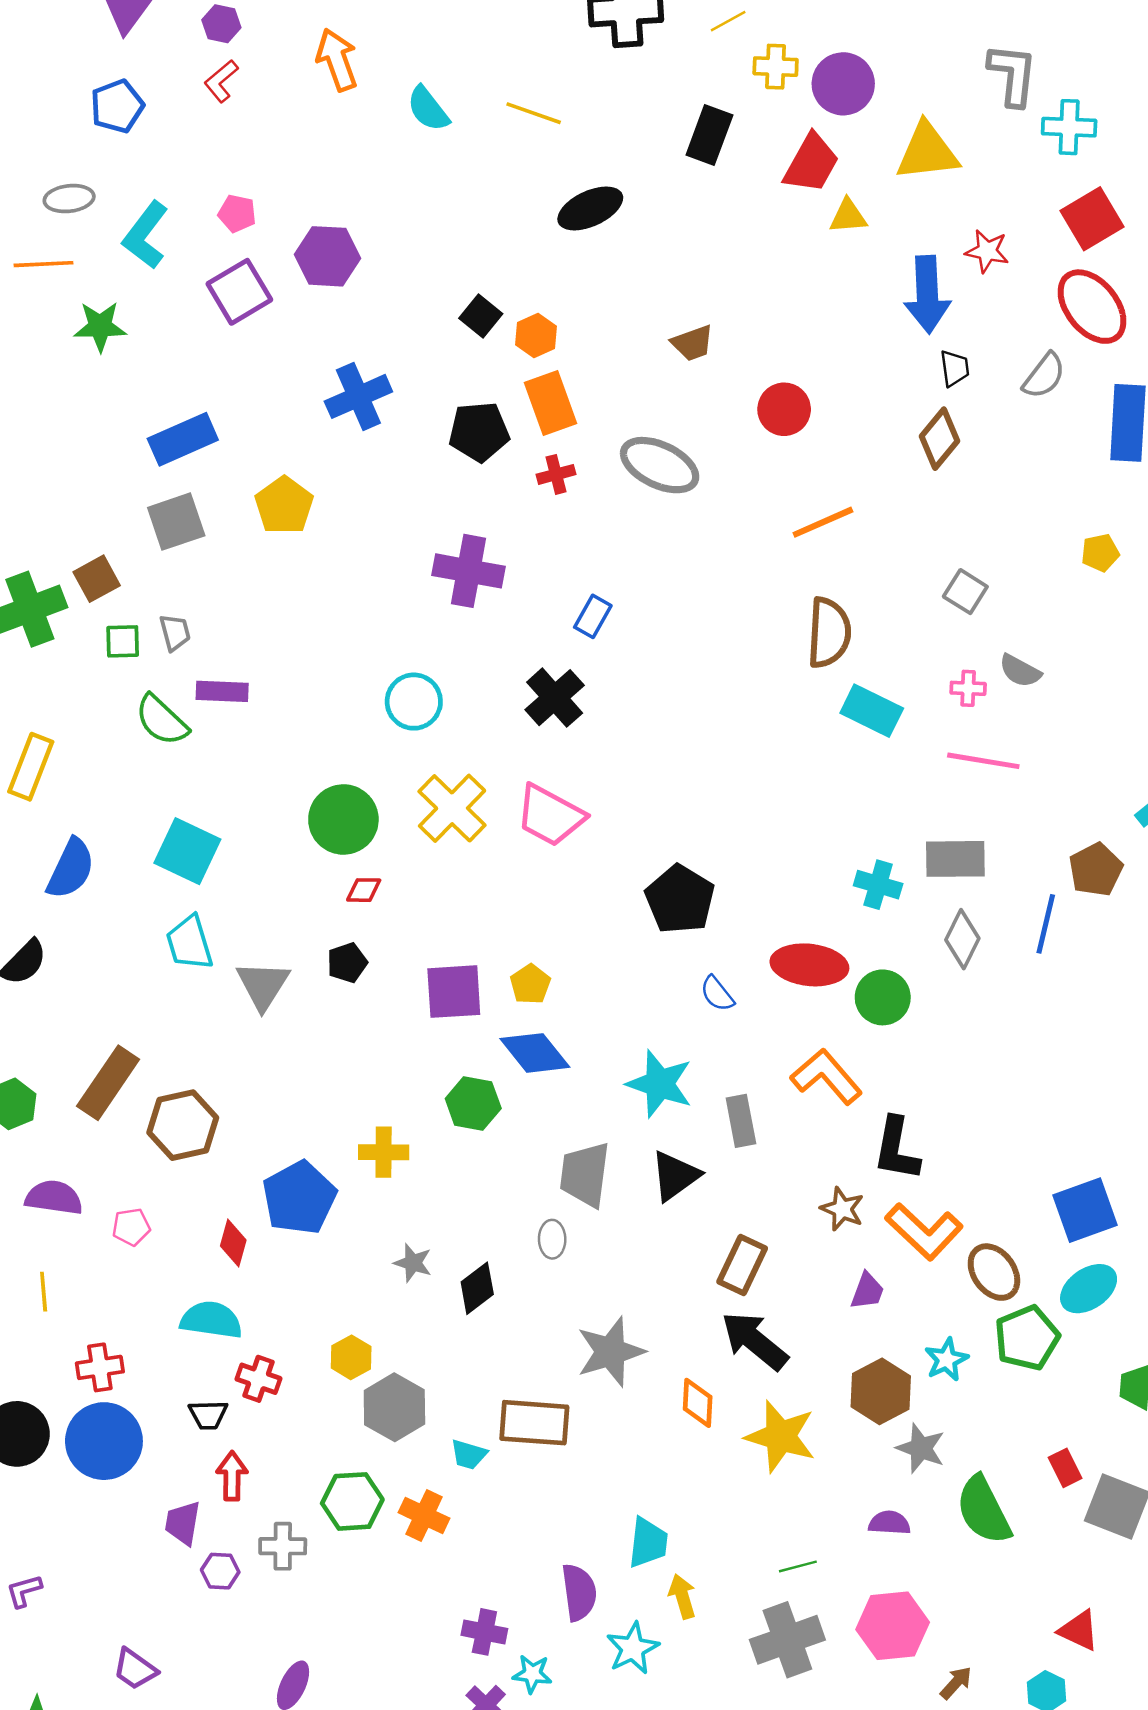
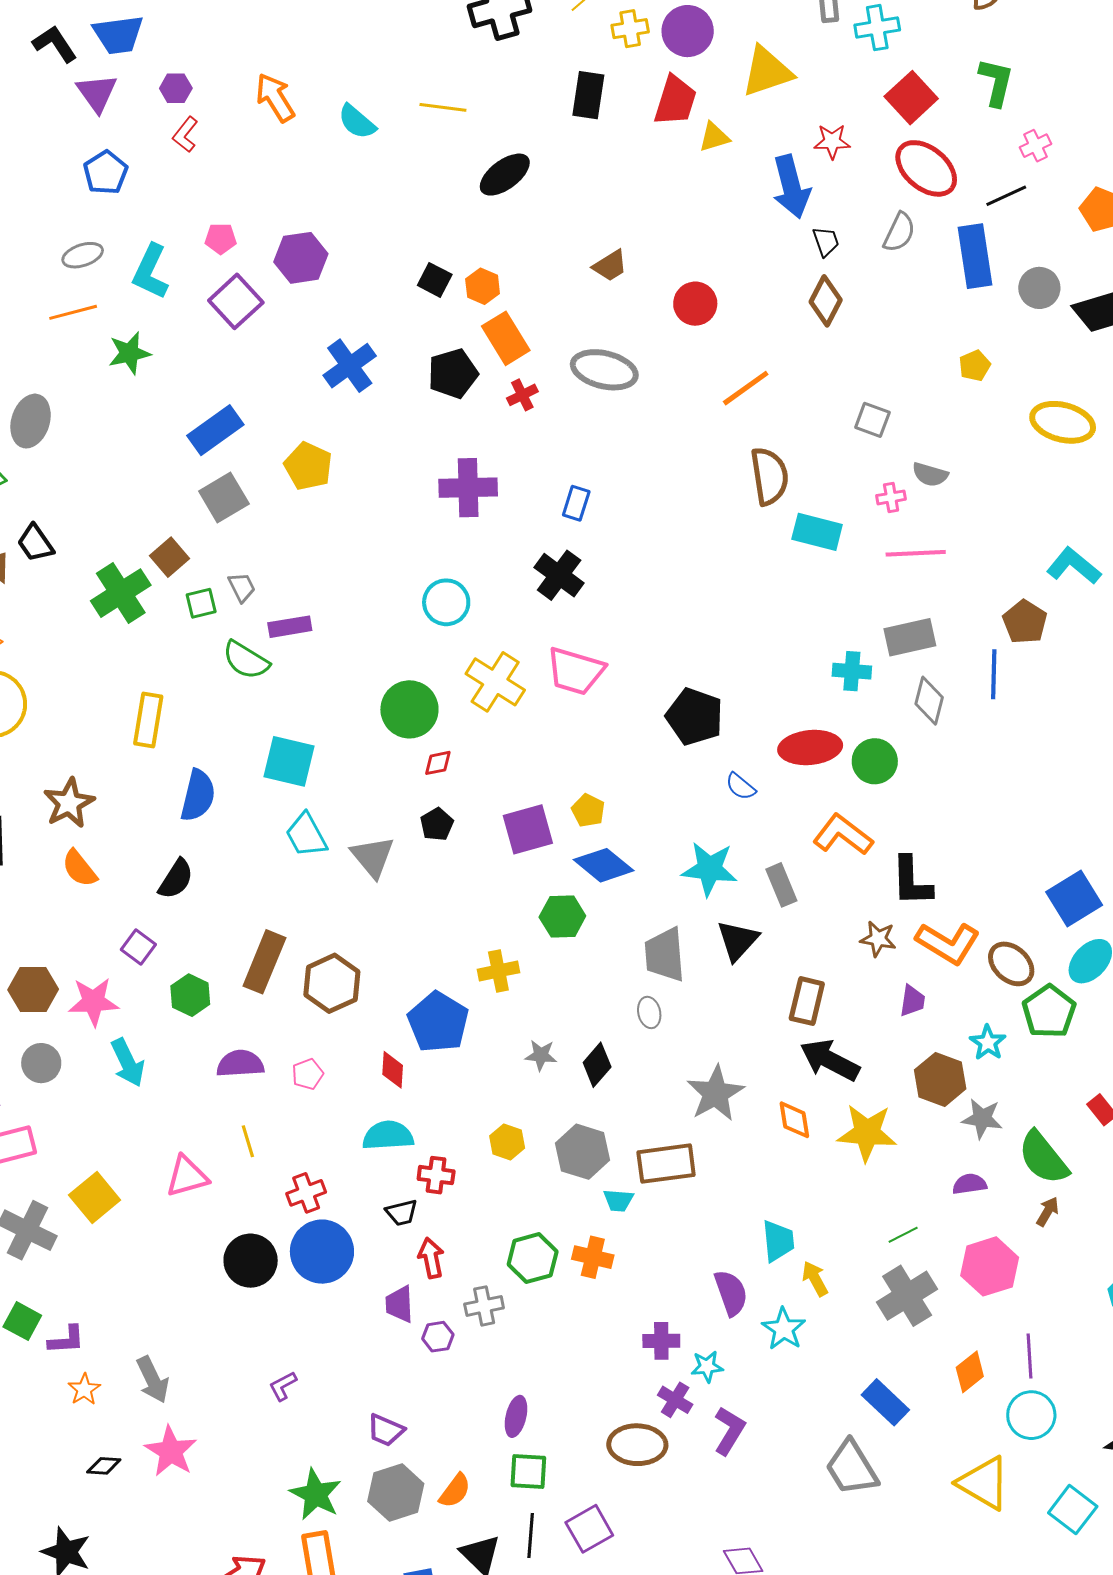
gray hexagon: (394, 1407) -> (582, 1152), moved
brown arrow: (956, 1683) -> (1048, 1212), moved

